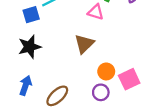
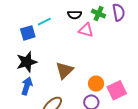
brown triangle: (84, 44) -> (64, 70), moved
blue arrow: (26, 85) -> (27, 86), moved

